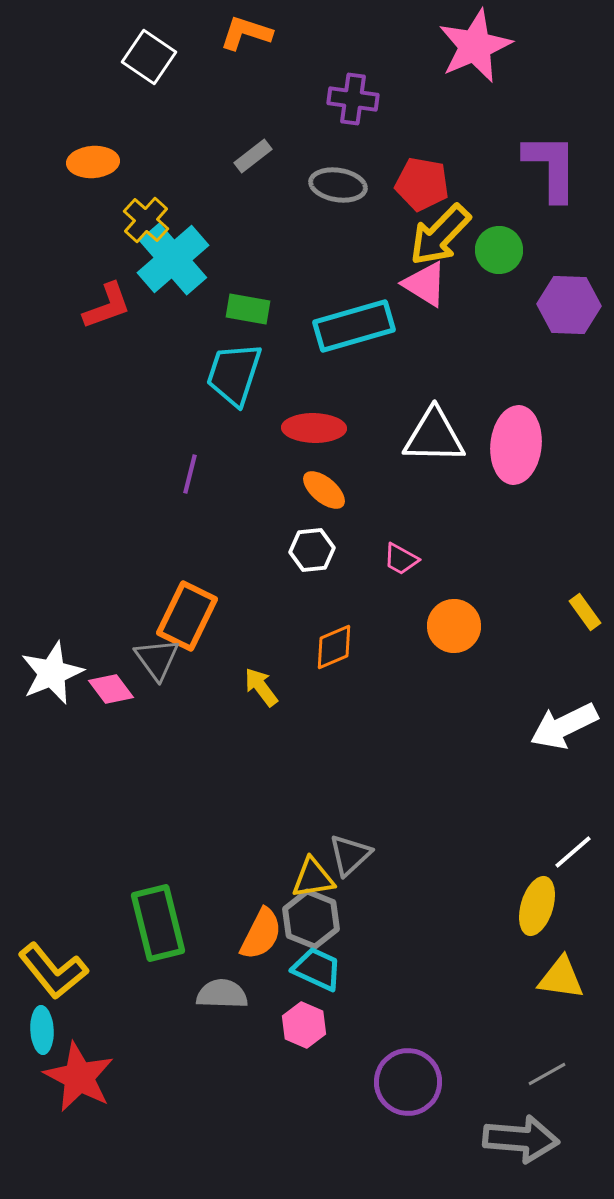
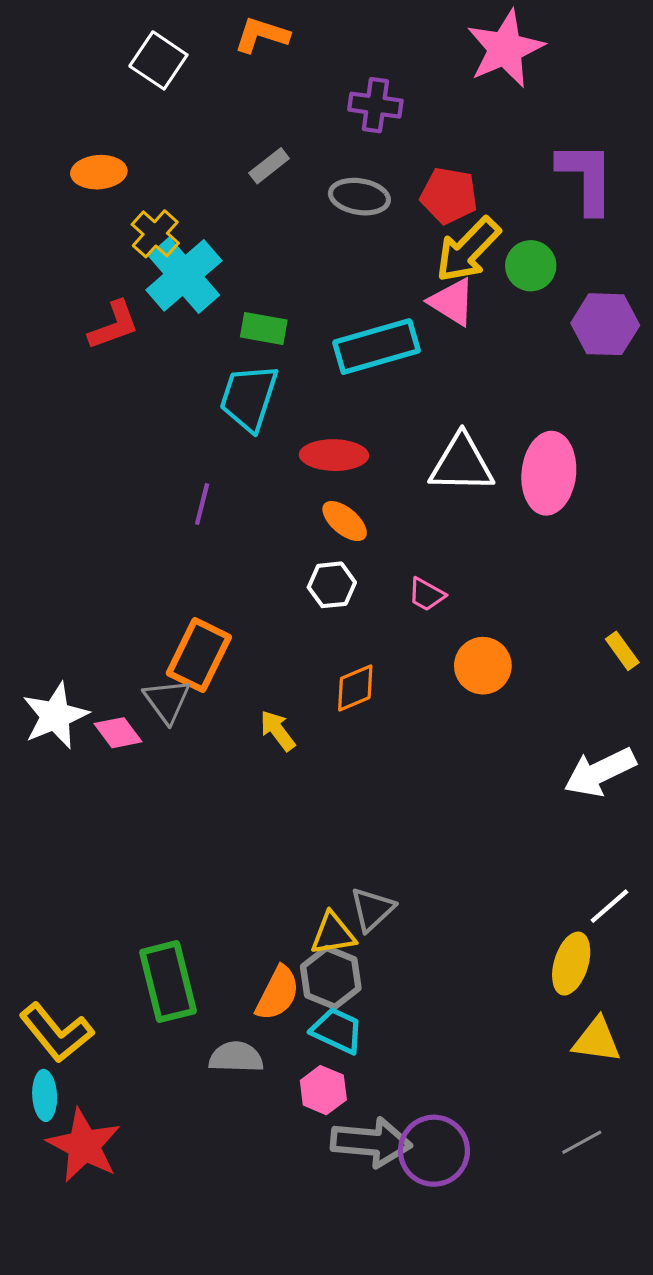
gray arrow: (521, 1139) -> (371, 1142), moved

